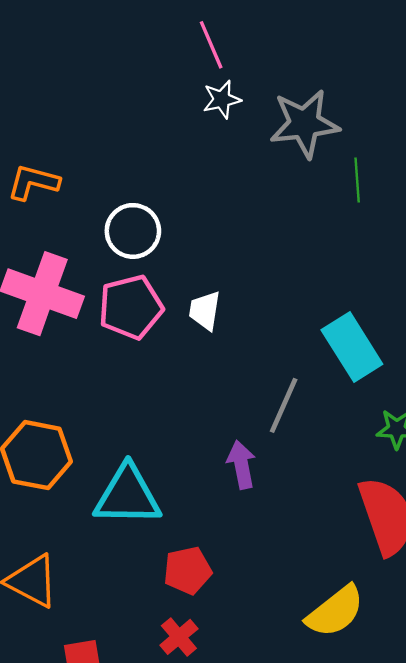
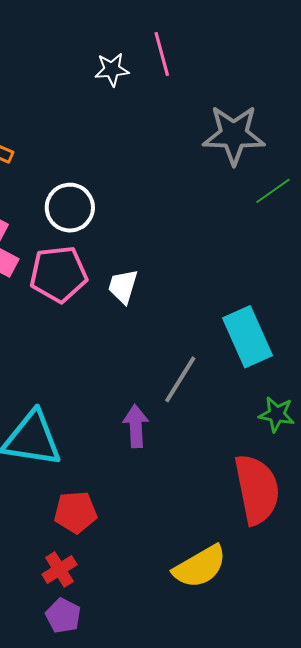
white star: (222, 99) -> (112, 70), moved
green line: (357, 180) -> (273, 191), turned 51

